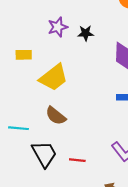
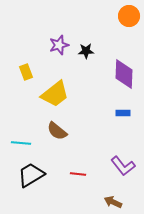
yellow rectangle: (24, 55) -> (26, 72), turned 70
black trapezoid: (44, 154) -> (31, 175), moved, turned -92

